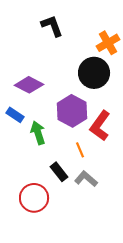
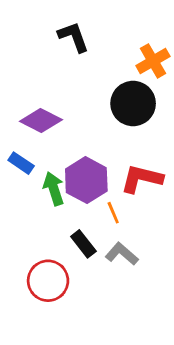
purple hexagon: (72, 111) -> (86, 180), moved
red L-shape: (100, 126) -> (142, 179), turned 68

